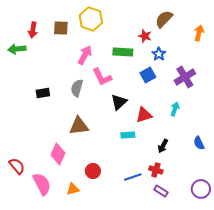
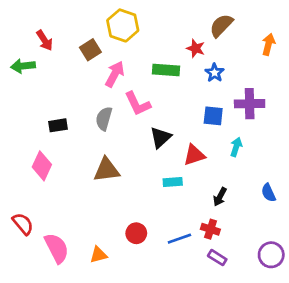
brown square: (61, 28) -> (90, 50), moved, turned -35
red arrow: (33, 30) -> (45, 40), turned -42
blue square: (148, 75) -> (213, 116), moved, turned 35
purple cross: (185, 77) -> (250, 104), turned 30
pink diamond: (58, 154) -> (42, 166), moved
red circle: (93, 171) -> (136, 233), moved

